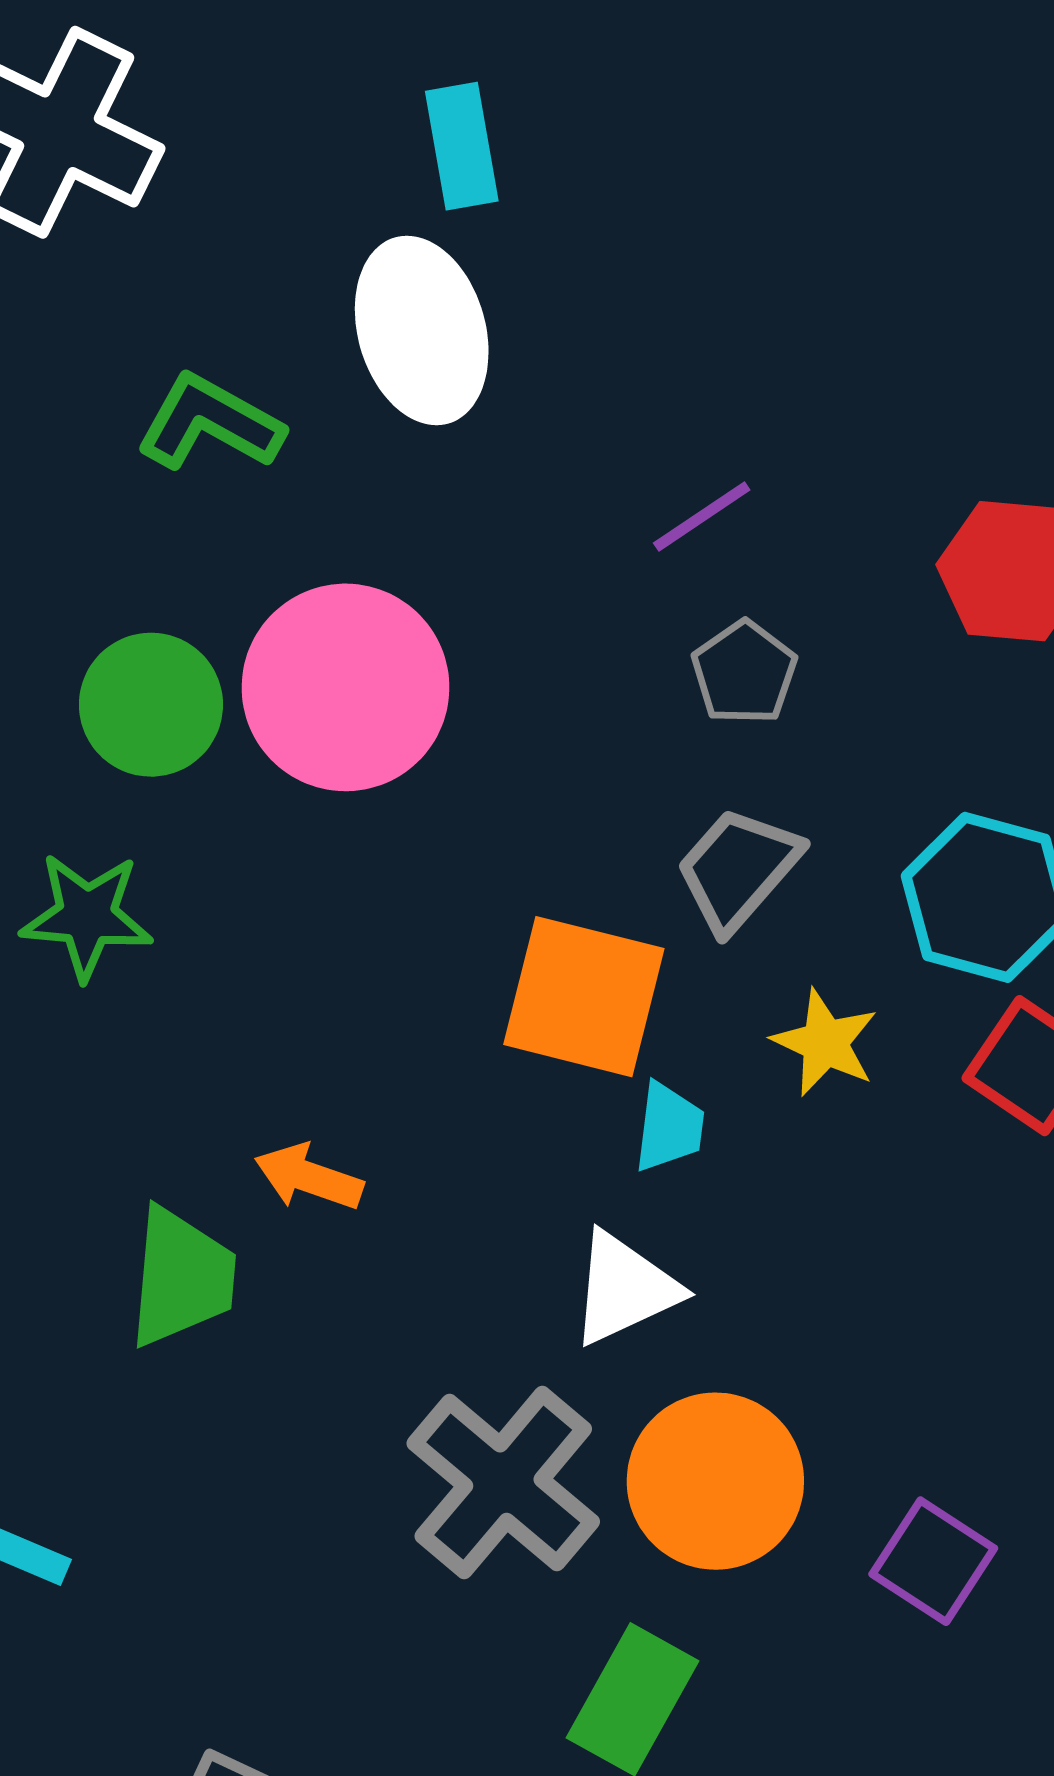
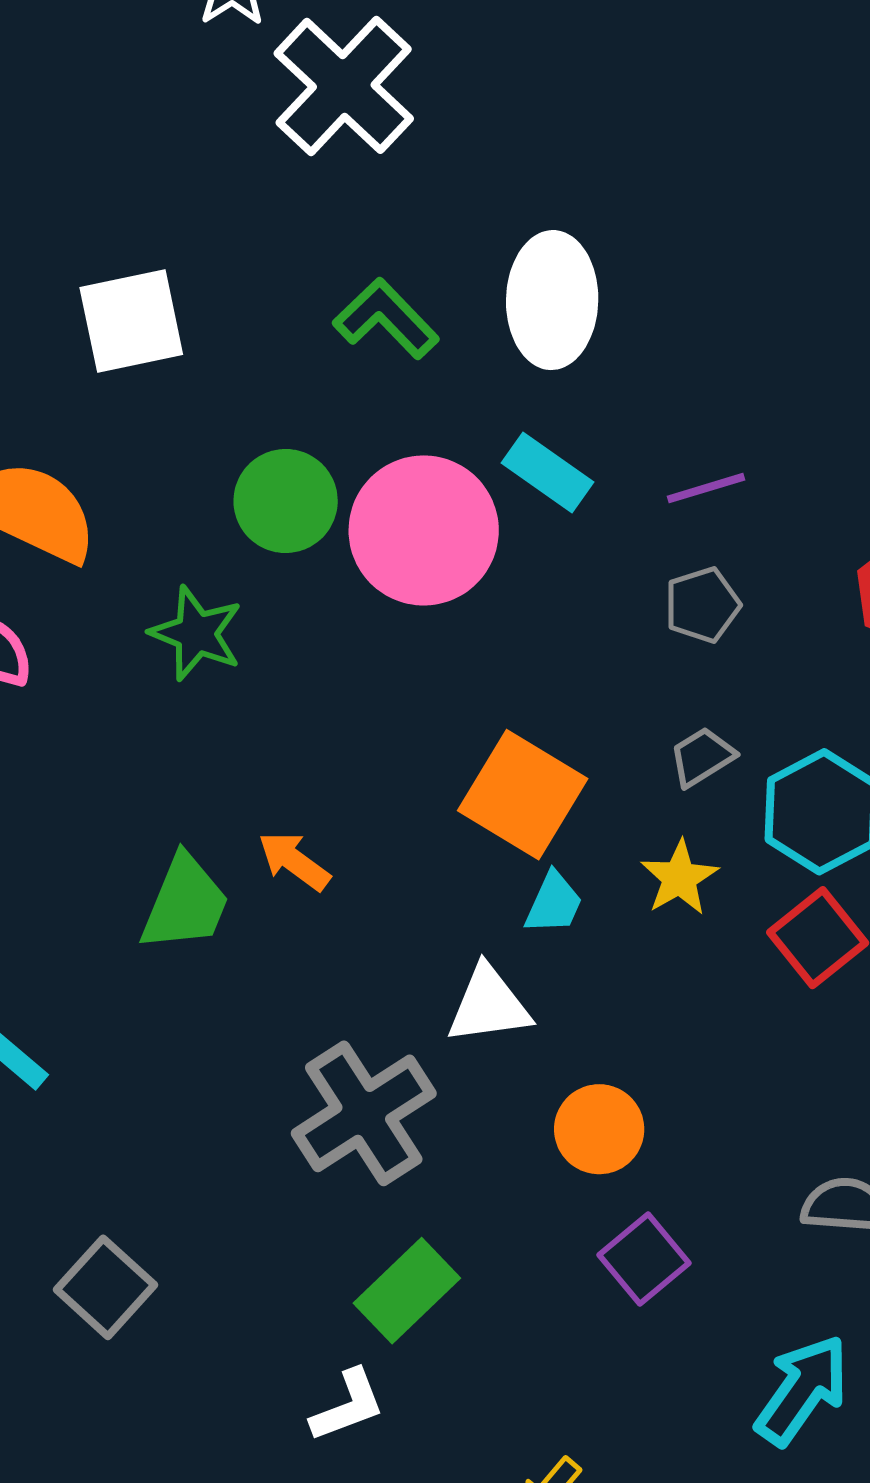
cyan rectangle: (462, 146) -> (547, 473), moved, turned -62
gray trapezoid: (738, 869) -> (702, 757), moved, size x0.7
orange circle: (715, 1481) -> (599, 1129), moved, size x0.7

